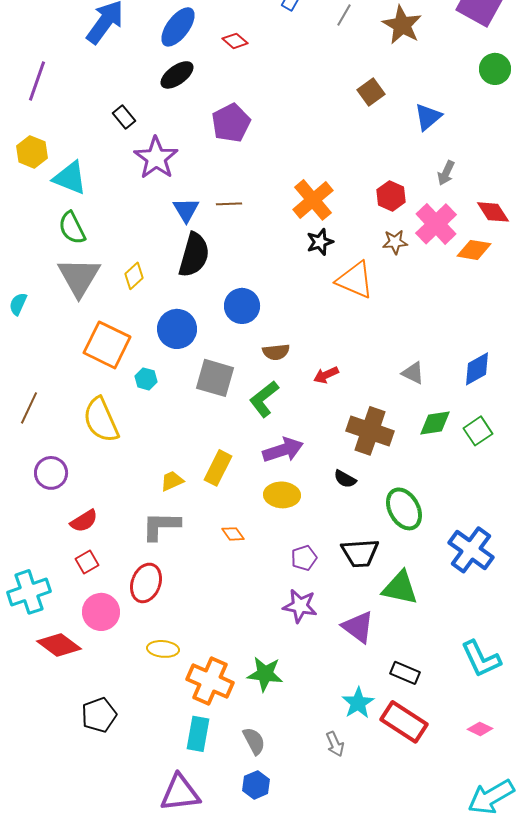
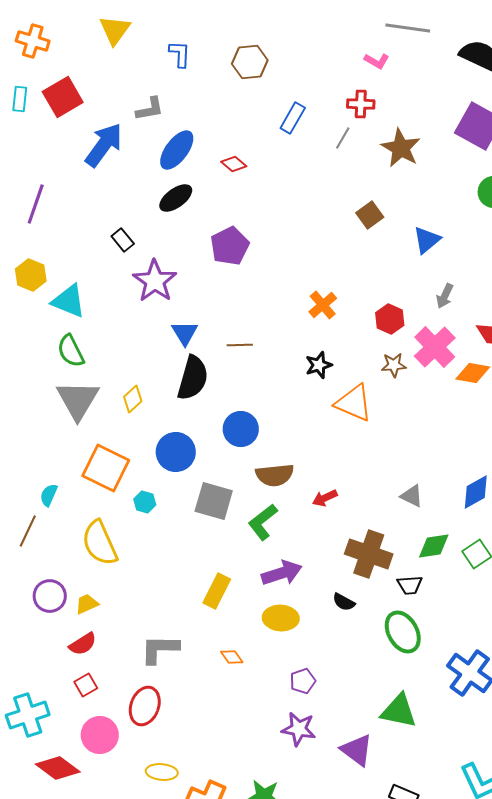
orange cross: (313, 200) -> (323, 305), moved, size x0.7
brown line: (229, 204) -> (240, 345), moved
cyan semicircle: (18, 304) -> (49, 495), moved
brown semicircle: (276, 352) -> (275, 475), size x1.4
yellow trapezoid: (172, 481) -> (87, 604), moved
black trapezoid: (360, 553) -> (410, 585), moved, size x0.7

